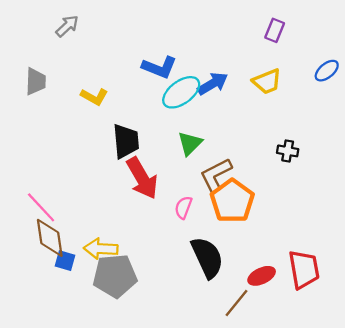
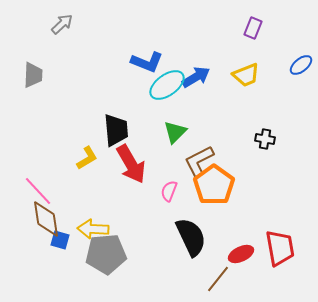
yellow L-shape: (94, 97) -> (87, 158), moved, turned -60

